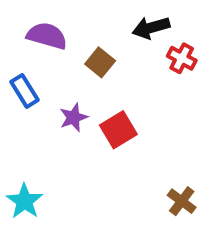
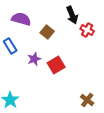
black arrow: (151, 28) -> (72, 15), turned -96

